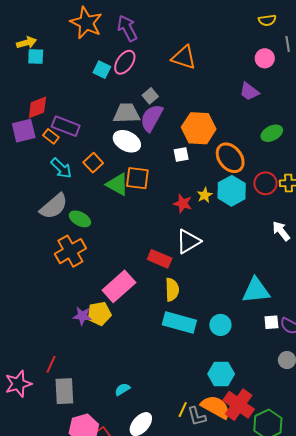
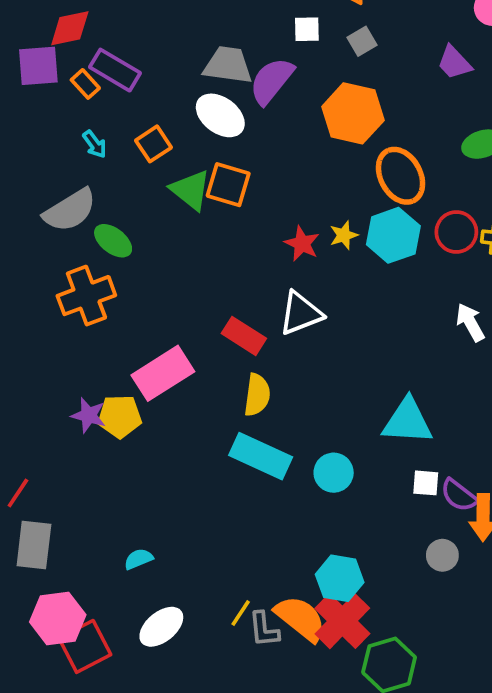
gray square: (150, 96) -> (362, 41), moved
white square: (181, 154) -> (307, 29), moved
cyan arrow: (61, 168) -> (95, 144), size x0.7
cyan hexagon: (221, 374) -> (340, 578), moved

